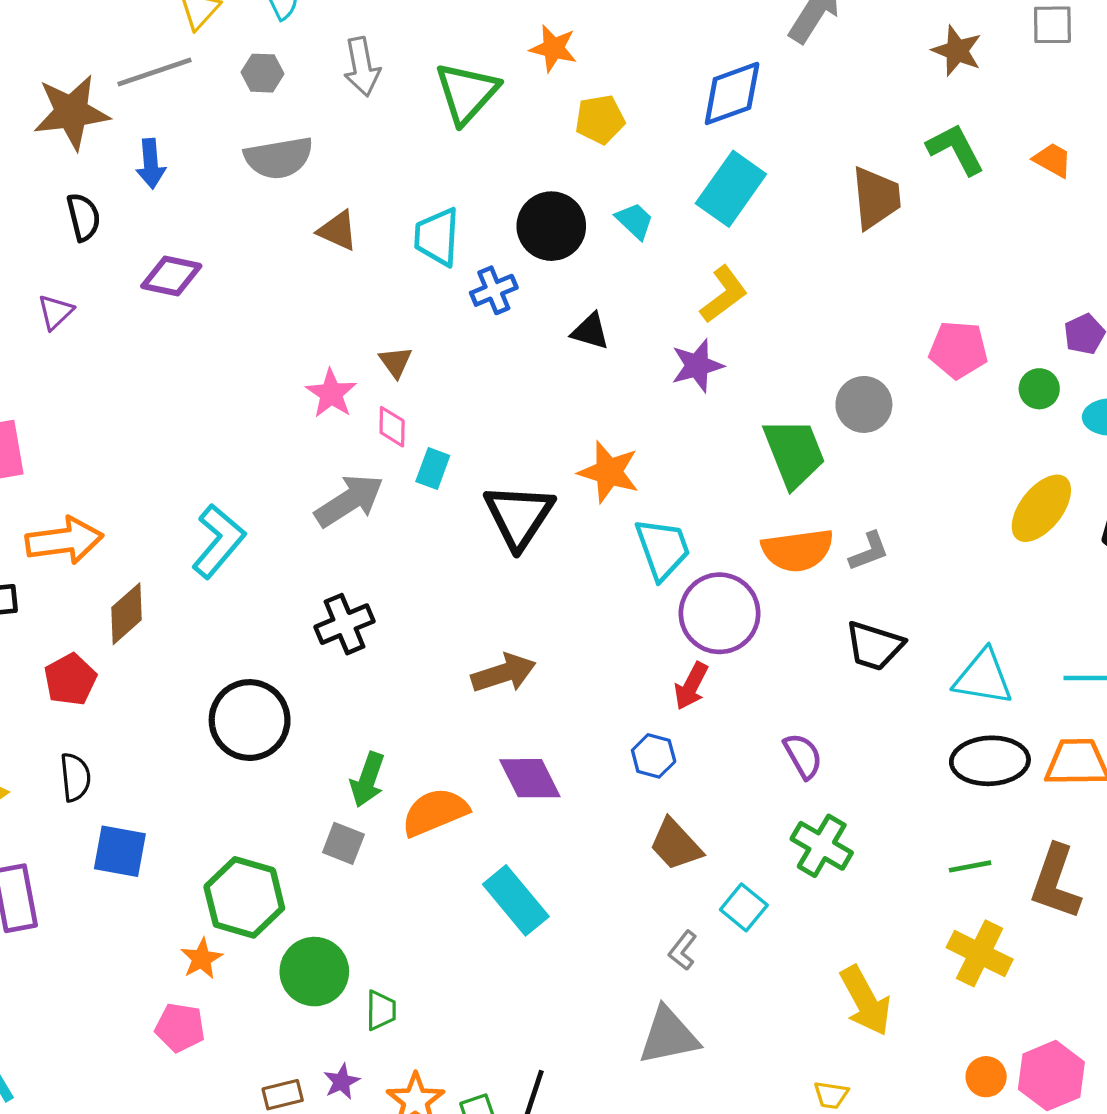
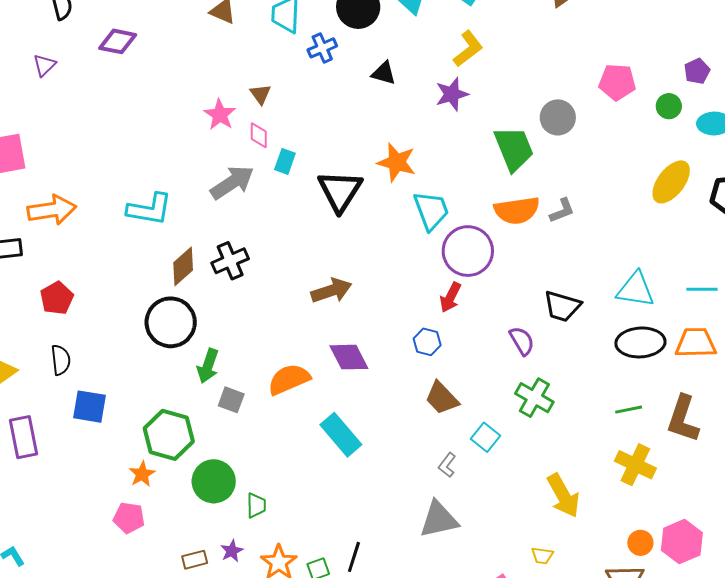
cyan L-shape: (218, 541) -> (150, 209), turned 60
brown diamond: (126, 614) -> (183, 266), moved
black trapezoid: (874, 646) -> (562, 306), moved
green arrow: (368, 780) -> (208, 366), moved

